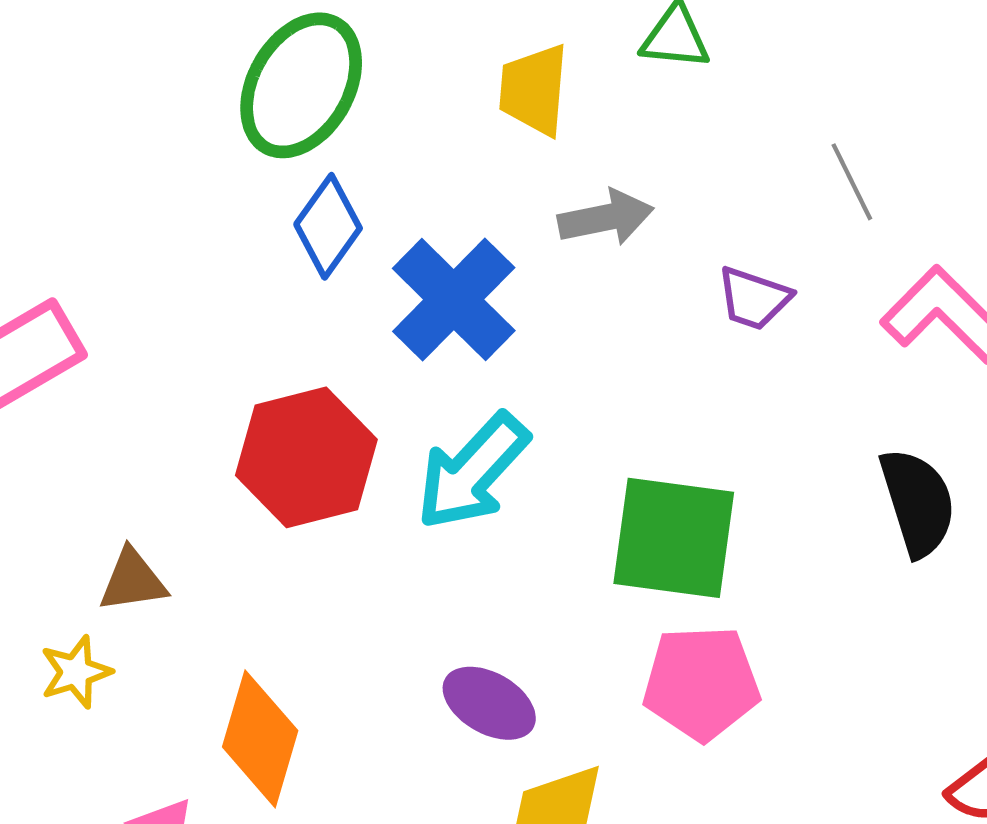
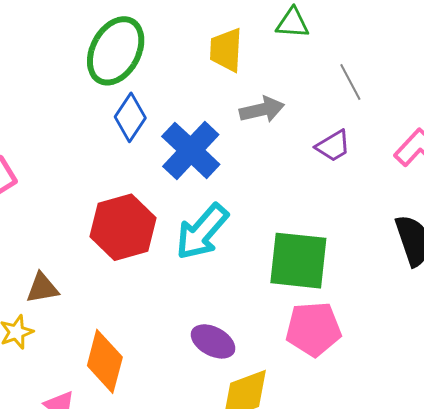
gray line: (852, 182) -> (350, 82), moved
purple trapezoid: (754, 298) -> (333, 146), turned -48

